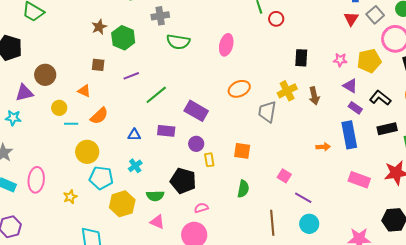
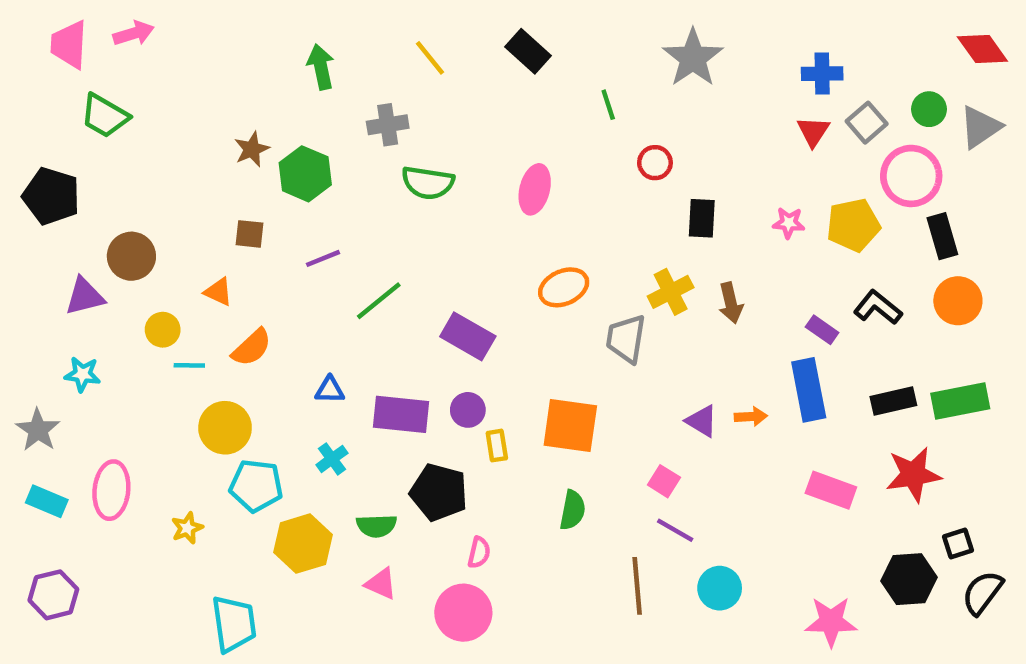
red circle: (276, 19) -> (655, 163), moved
purple triangle: (350, 86) -> (702, 421), moved
cyan star: (13, 118) -> (82, 374), moved
black rectangle: (387, 129) -> (893, 401), moved
purple rectangle: (166, 131) -> (401, 414), moved, size x1.4
orange square: (242, 151) -> (570, 426), size x1.5
purple line: (303, 198) -> (675, 530), moved
pink semicircle: (201, 208) -> (479, 552), turned 120

